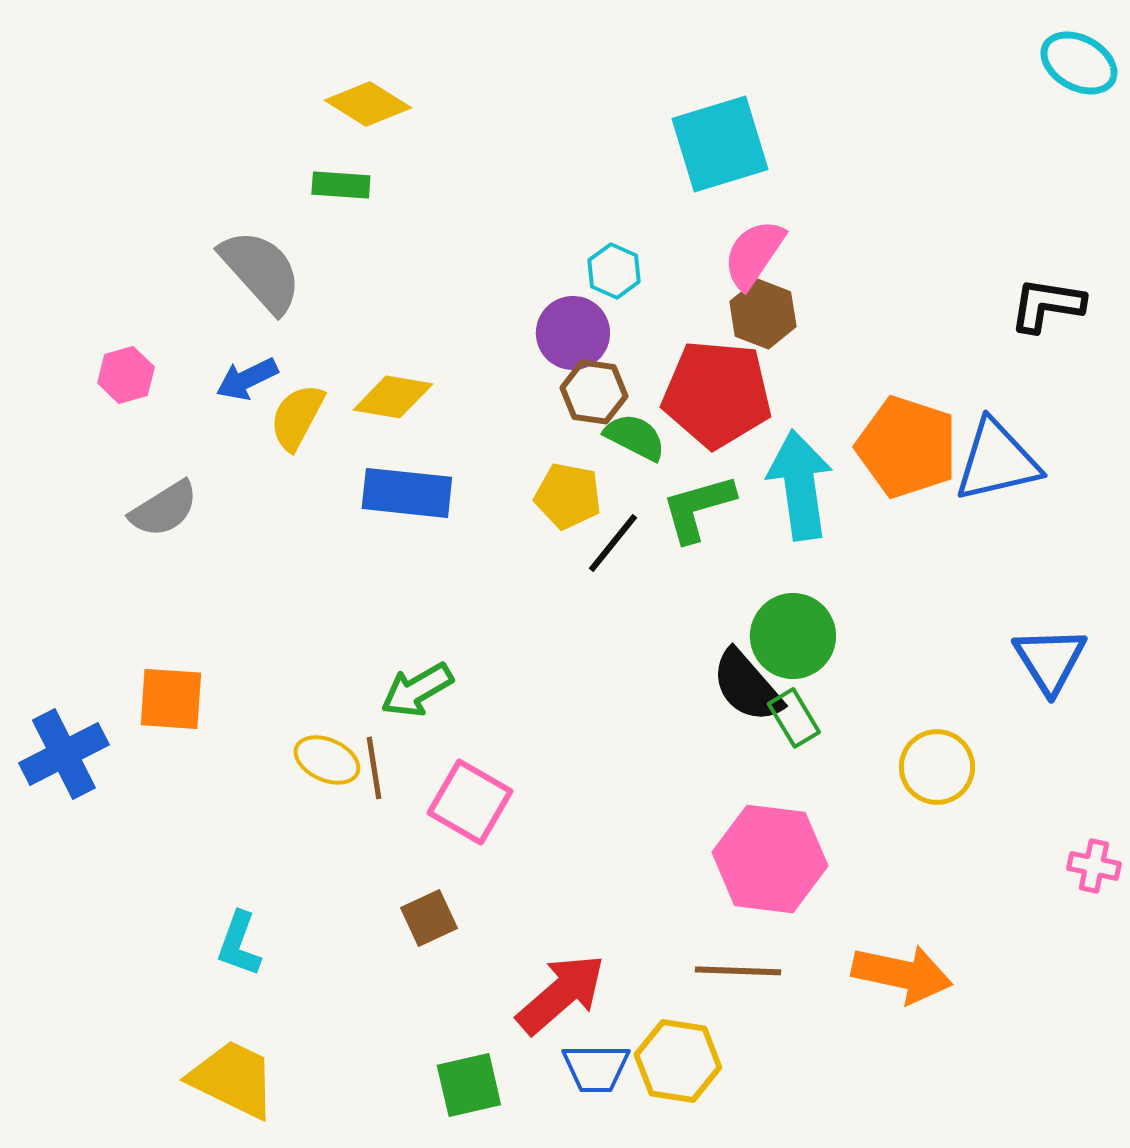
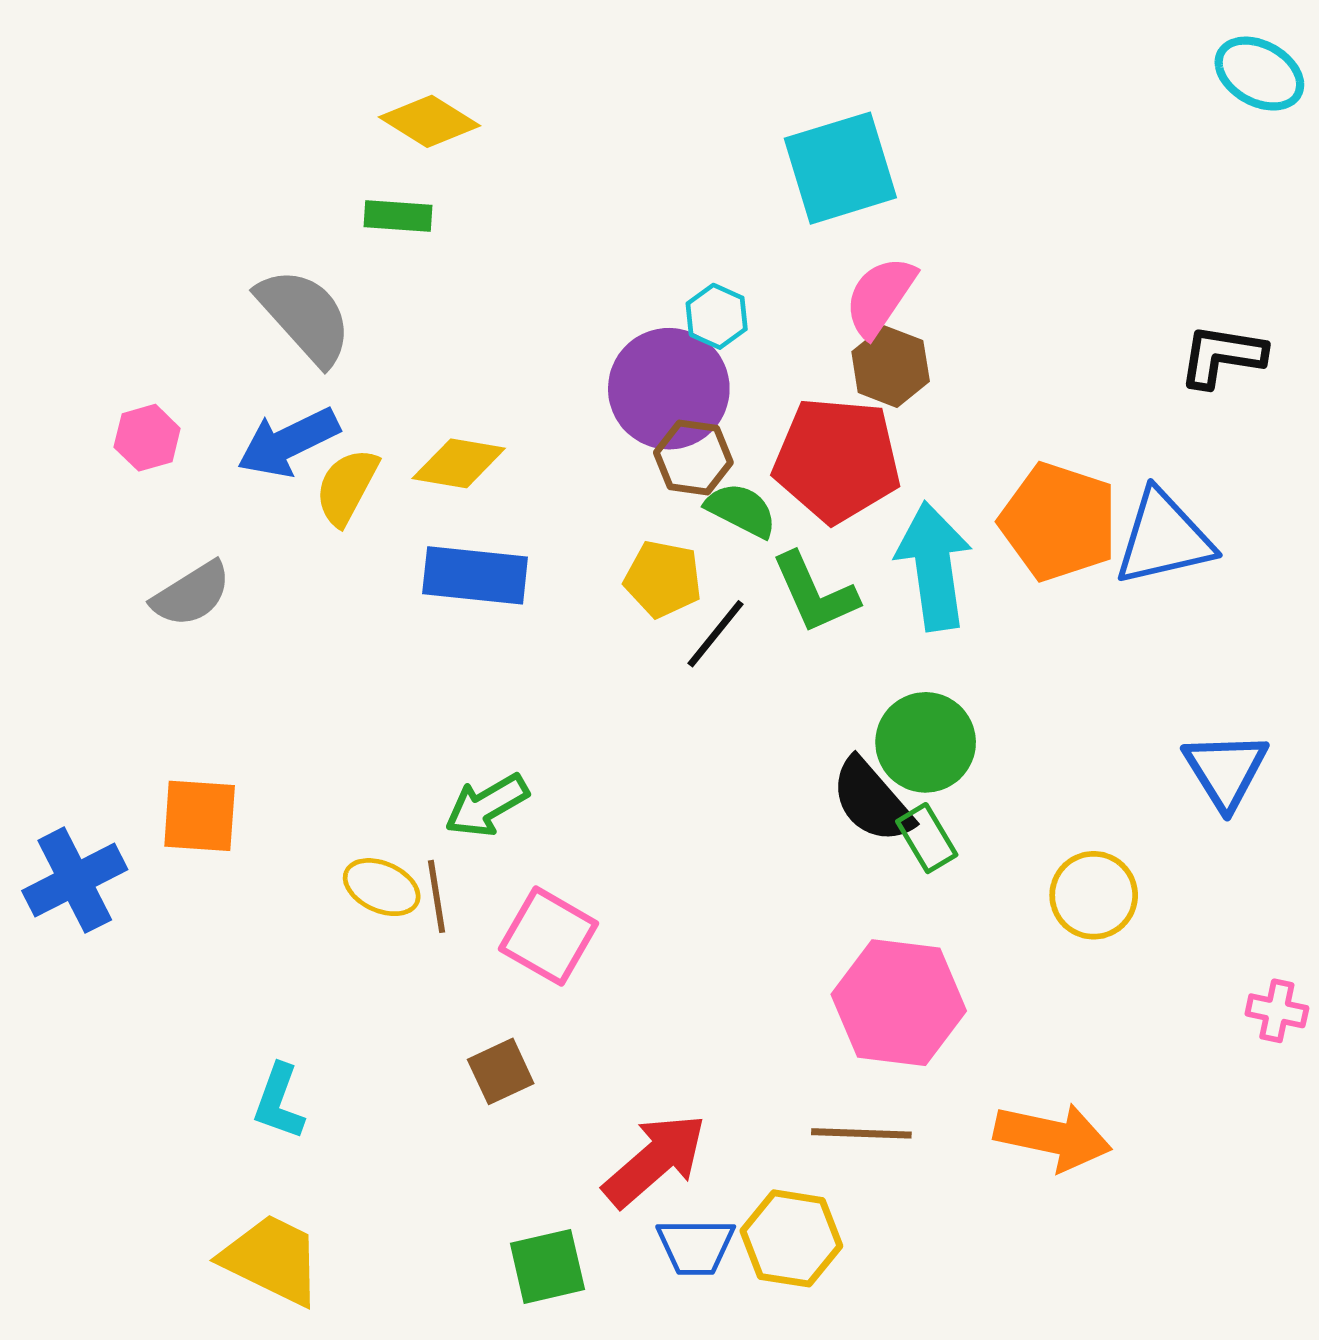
purple circle: (573, 333) -> (669, 389), size x1.4
blue arrow: (247, 379) -> (288, 442), size x1.4
green L-shape: (698, 508) -> (815, 593), turned -98

